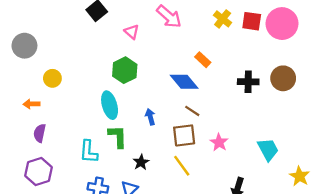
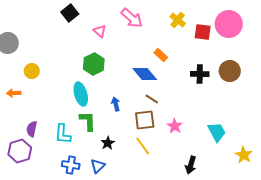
red square: (252, 21) -> (203, 32), moved
purple semicircle: (40, 133) -> (32, 129), moved

